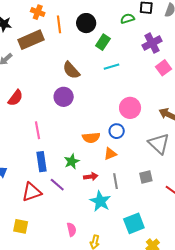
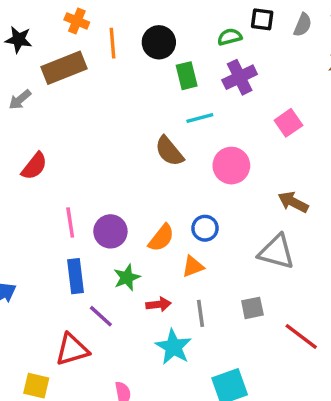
green rectangle: (103, 42) -> (187, 76), turned -49
purple cross: (152, 43) -> (240, 77), moved
brown semicircle: (71, 70) -> (169, 151), moved
purple circle: (64, 97) -> (110, 231), moved
pink circle: (130, 108) -> (231, 166), moved
orange semicircle: (91, 138) -> (161, 238), turned -48
gray triangle: (159, 144) -> (276, 252), turned -30
red triangle: (32, 192) -> (72, 349), moved

